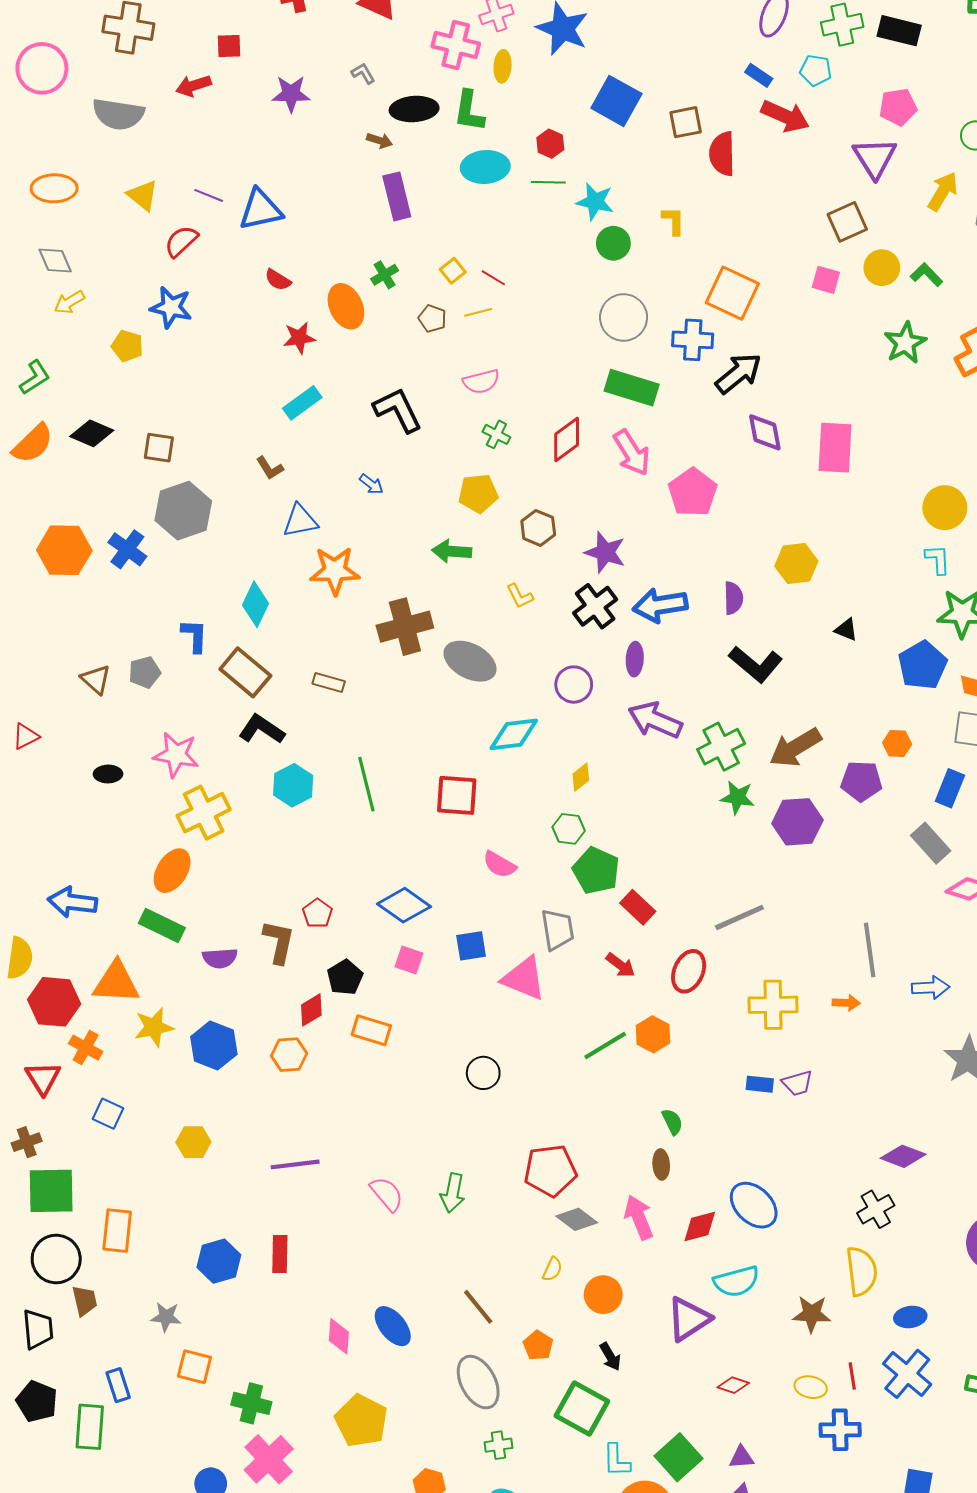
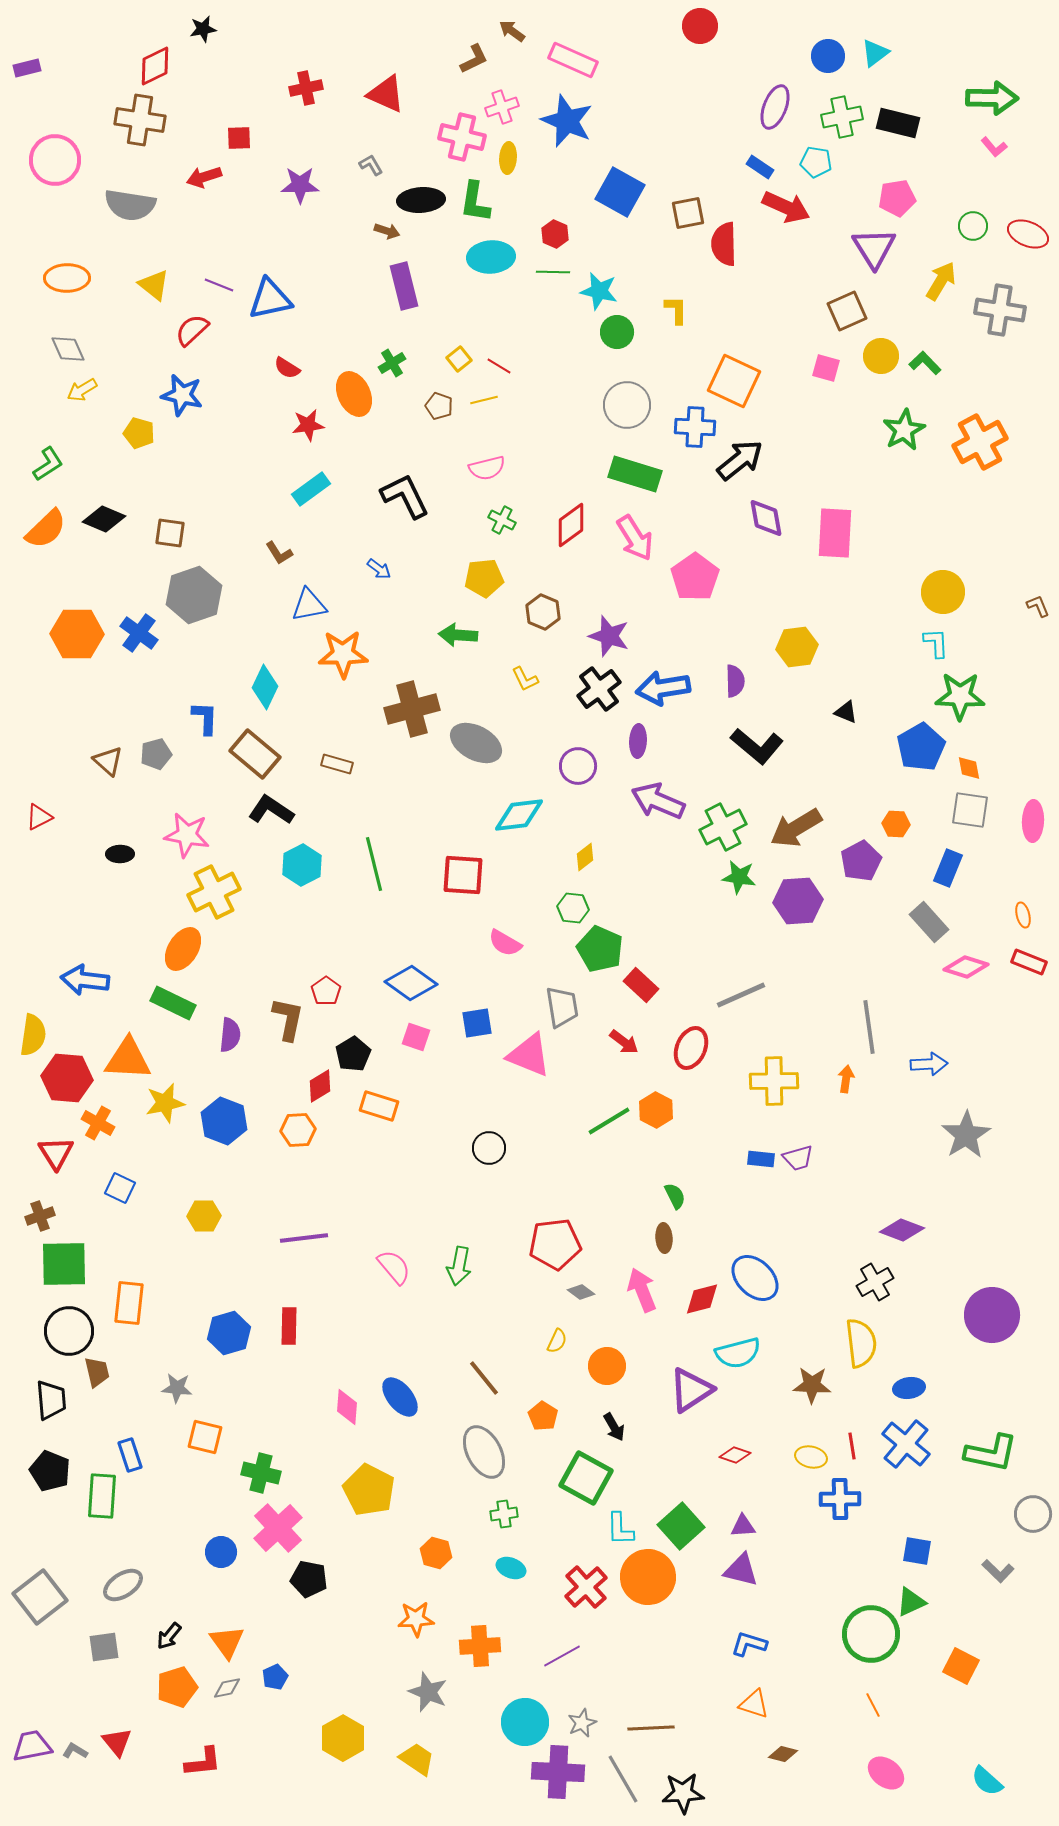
purple pentagon: (861, 781) -> (861, 861), turned -30
purple semicircle: (220, 958) -> (230, 1035), turned -80
orange arrow: (846, 1003) -> (846, 1079), turned -84
gray diamond: (577, 1219) -> (581, 1292), size x0.7

